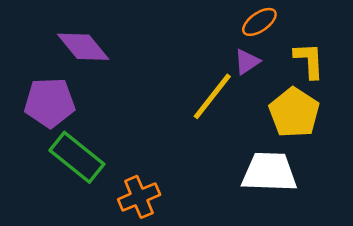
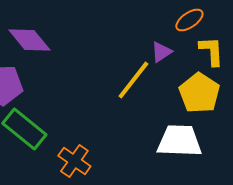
orange ellipse: (259, 22) -> (189, 20), moved
orange cross: (139, 197) -> (74, 161), turned -32

